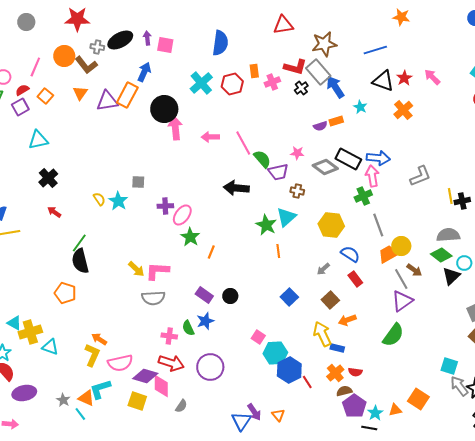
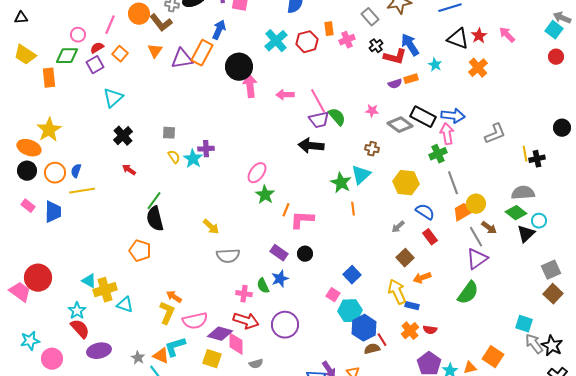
red L-shape: (295, 67) -> (395, 57), moved
gray rectangle: (318, 72) -> (370, 17), moved, size x0.7
cyan triangle: (38, 140) -> (113, 98), turned -30
purple trapezoid: (278, 172) -> (319, 120), moved
gray square: (138, 182) -> (169, 133), moved
purple cross: (165, 206) -> (206, 149), moved
pink L-shape: (157, 271) -> (302, 220), moved
blue square: (289, 297) -> (352, 275), moved
brown semicircle: (344, 391) -> (372, 349), moved
gray semicircle: (181, 406) -> (256, 364), turned 40

